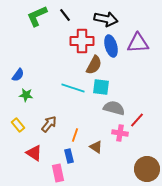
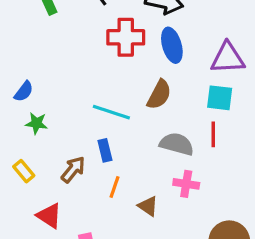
purple triangle: (138, 43) -> (228, 58), moved
brown semicircle: (94, 65) -> (159, 95), moved
cyan square: (101, 87) -> (220, 98), moved
red line: (137, 120) -> (213, 134), moved, turned -42
blue rectangle: (69, 156) -> (105, 150), moved

